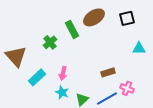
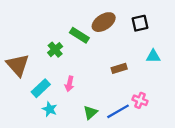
green rectangle: (72, 29) -> (79, 35), turned -30
brown rectangle: (108, 72) -> (119, 68), moved
cyan star: (62, 92) -> (50, 109), moved

